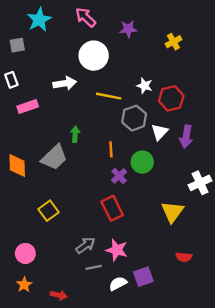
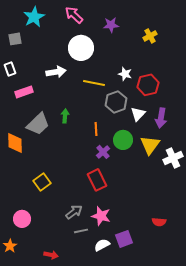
gray trapezoid: (54, 157) -> (38, 124), moved
yellow triangle: (172, 212) -> (150, 145), moved
orange star: (24, 285) -> (10, 246), moved

